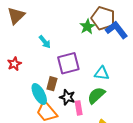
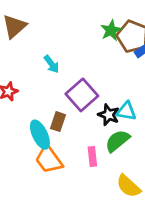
green star: (87, 27) -> (111, 30), moved
purple square: (68, 63) -> (82, 95), turned -30
black star: (67, 97) -> (109, 115), moved

